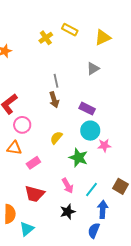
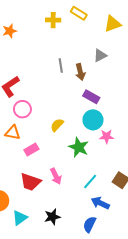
yellow cross: (46, 38) -> (53, 20), turned 32
brown arrow: (54, 100) -> (80, 72), moved
pink arrow: (68, 186) -> (56, 176), moved
blue arrow: (103, 209) -> (100, 203), turned -72
black star: (68, 212) -> (52, 217), moved

